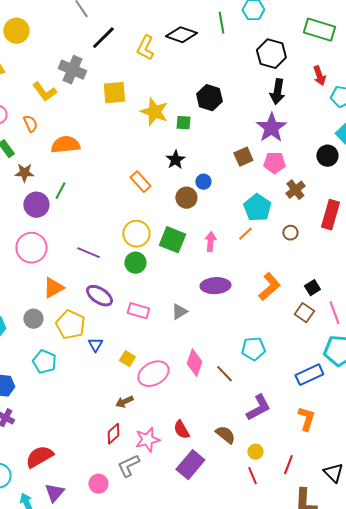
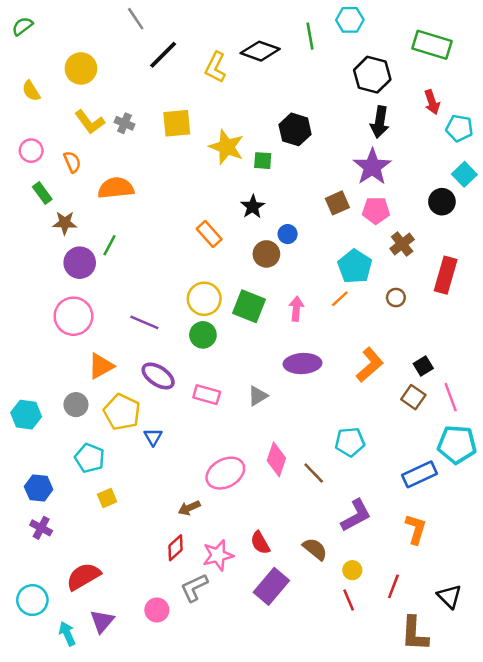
yellow circle: (16, 31) -> (81, 68), moved
gray cross: (72, 70) -> (124, 123), moved, size x0.6
yellow square: (127, 359) -> (107, 498), moved, turned 35

